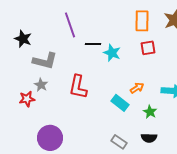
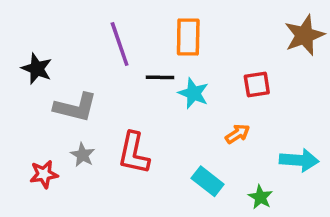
orange rectangle: (142, 21) -> (188, 37), moved
gray star: (41, 85) -> (83, 155), moved
orange arrow: (137, 88) -> (237, 134), moved

